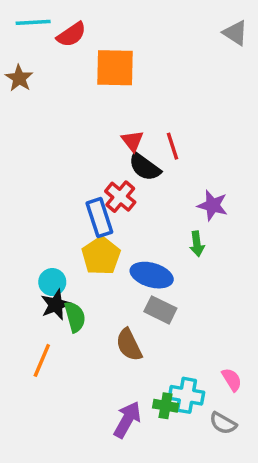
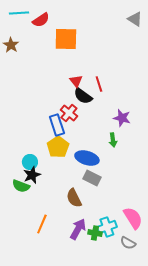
green semicircle: (75, 317) -> (21, 186), moved, turned 126
orange line: (42, 360) -> (42, 224), moved
pink semicircle: (232, 380) -> (133, 218), size x1.6
cyan cross: (186, 395) -> (107, 227), turned -30
purple arrow: (127, 420) -> (78, 229), moved

